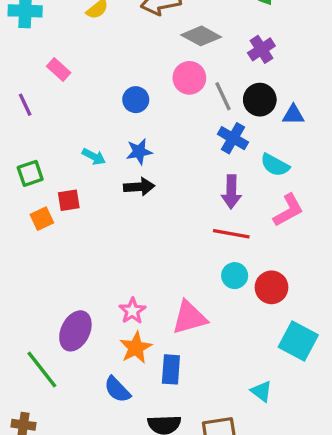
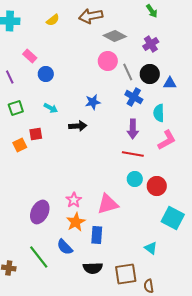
blue circle: (136, 100) -> (46, 74), moved
blue star: (139, 152) -> (93, 102), moved
cyan semicircle: (275, 165) -> (159, 113), turned 60
green square: (30, 173) -> (16, 108), moved
green line: (42, 369) -> (39, 257), moved

